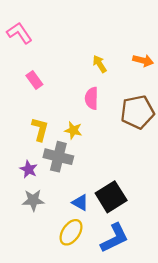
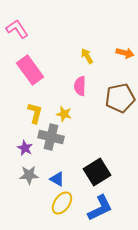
pink rectangle: (34, 80) -> (30, 70), size x1.8
blue triangle: (80, 203) -> (57, 179), moved

